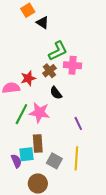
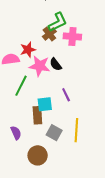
brown cross: (49, 71) -> (49, 34), moved
pink star: (39, 113) -> (40, 66), moved
purple line: (78, 123) -> (66, 95), moved
cyan square: (27, 154) -> (45, 104), moved

